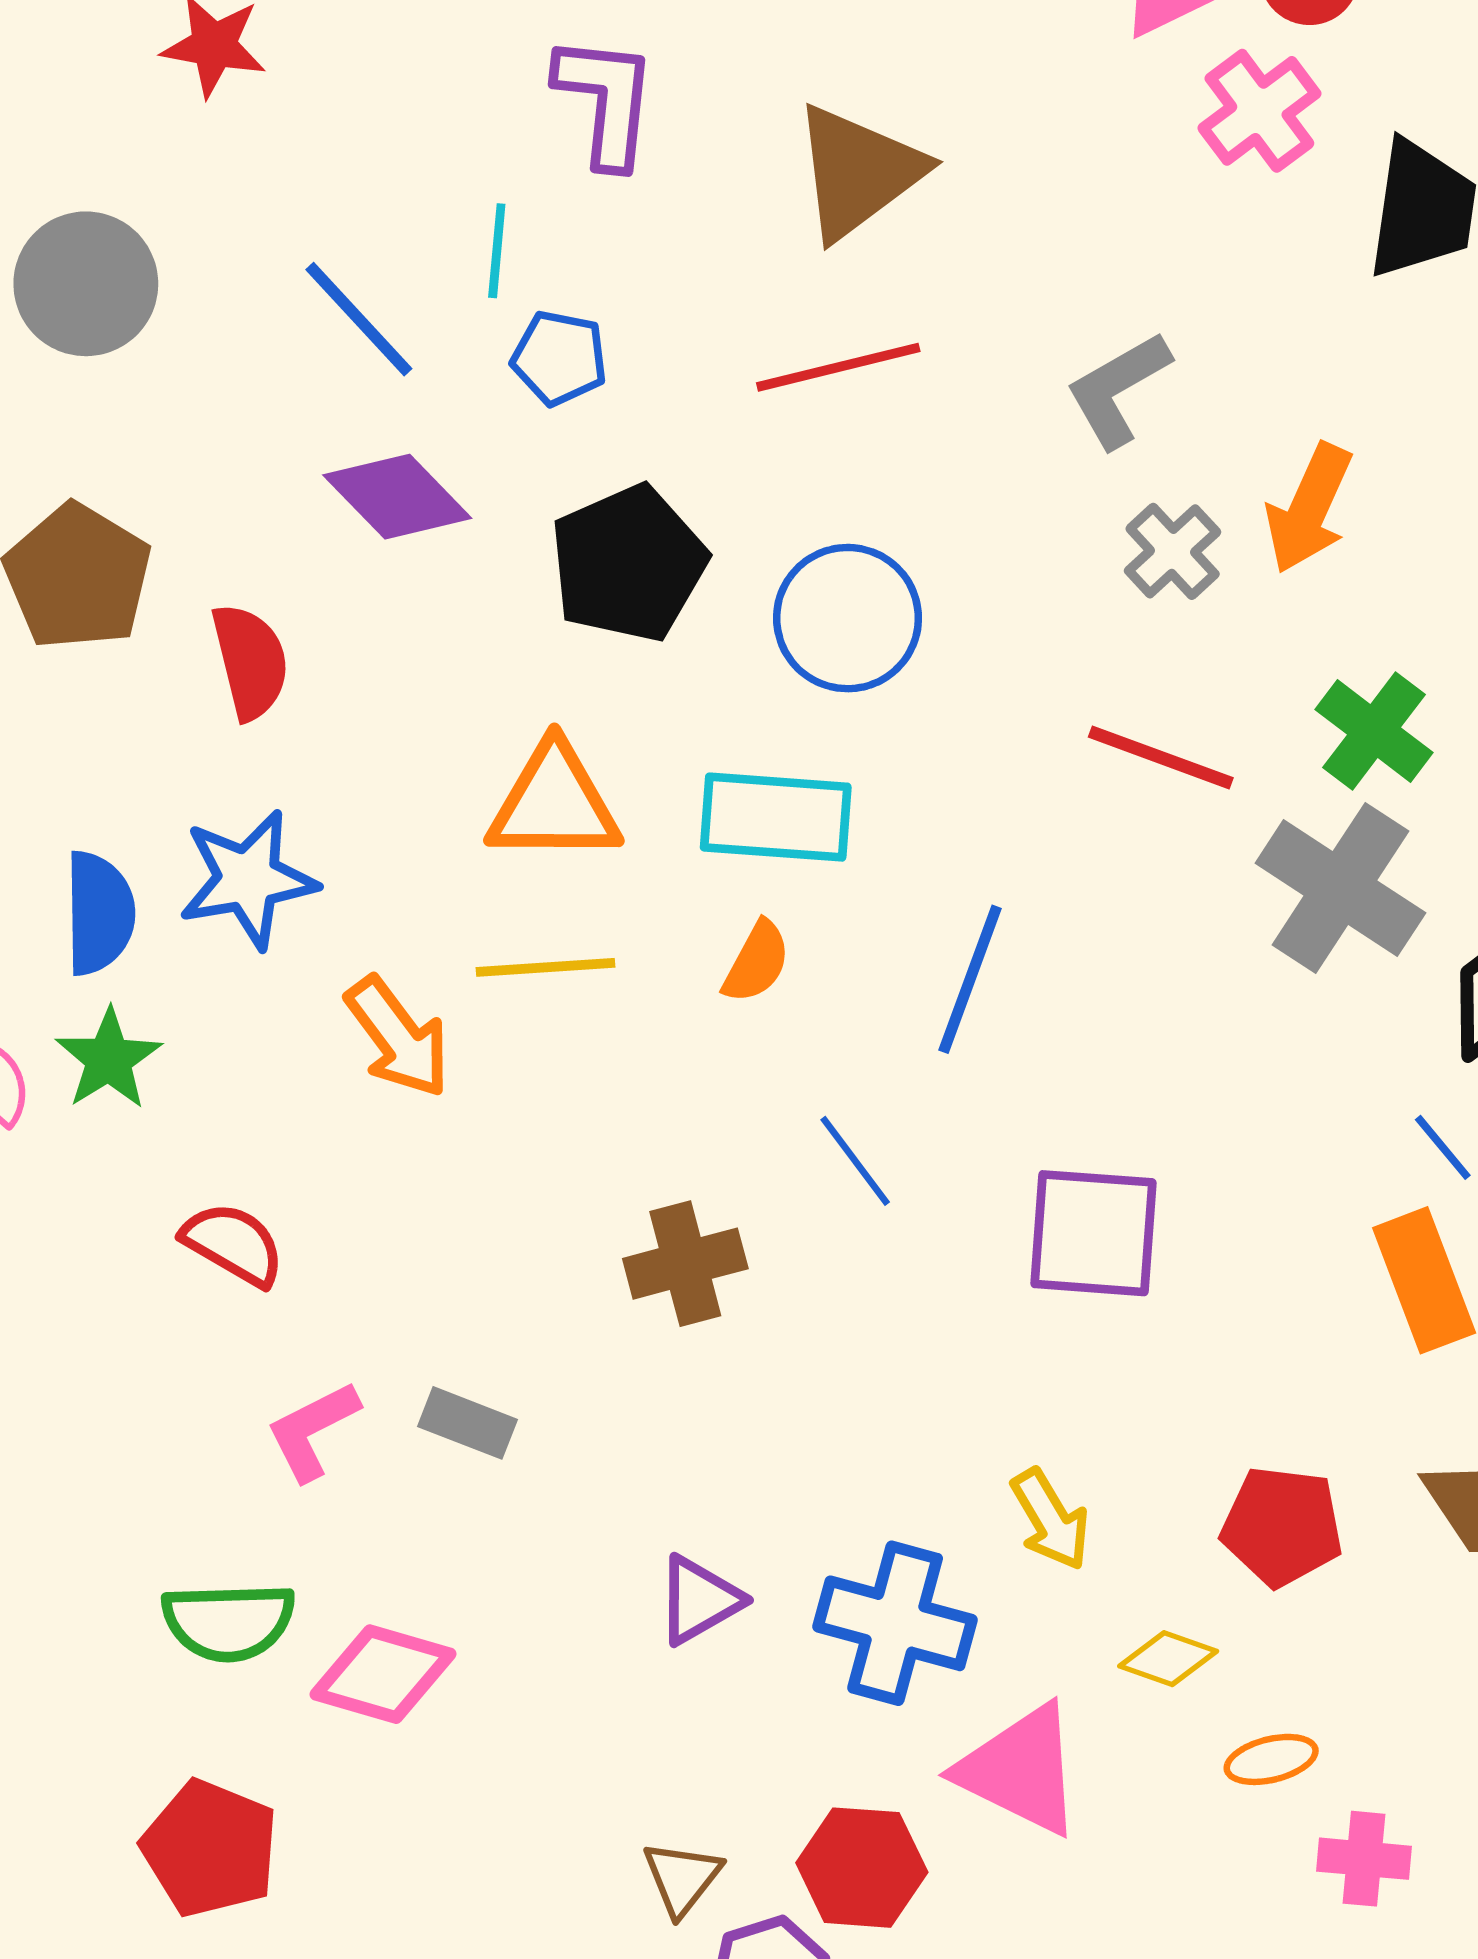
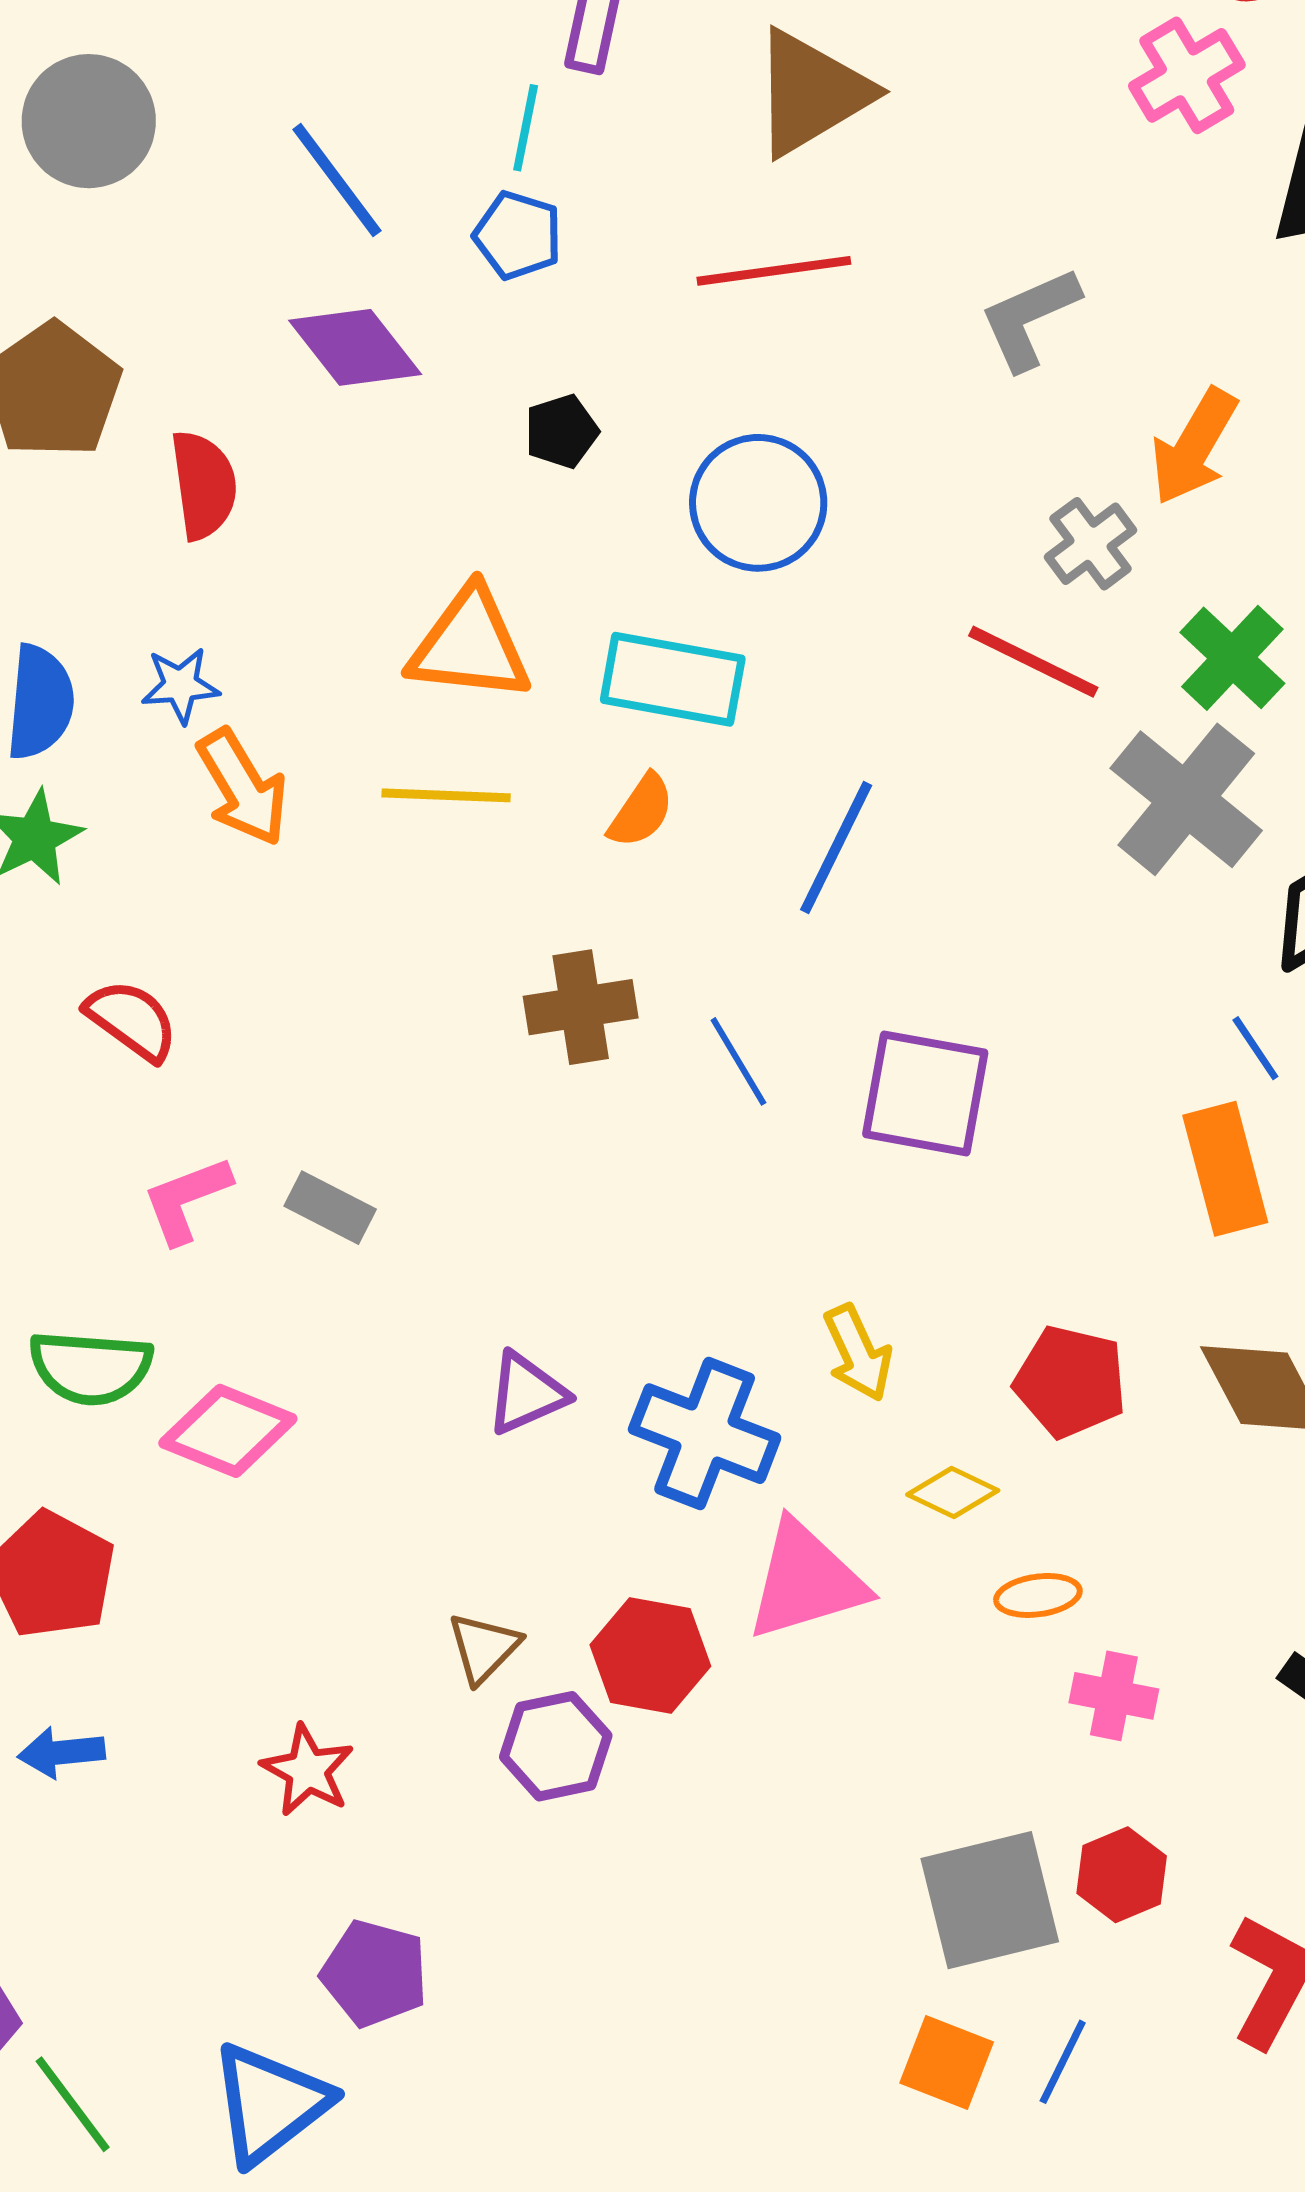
cyan line: (497, 251) -> (526, 128), moved
gray cross: (1173, 551) -> (1091, 544), moved
black pentagon: (628, 564) -> (561, 431), size x0.5
blue star: (248, 879) -> (180, 685), size x0.6
orange arrow: (398, 1037) -> (242, 787), moved
blue line: (855, 1161) -> (738, 1061), moved
brown cross: (685, 1264) -> (581, 1007), moved
pink triangle: (1020, 1770) -> (806, 1581), turned -49

